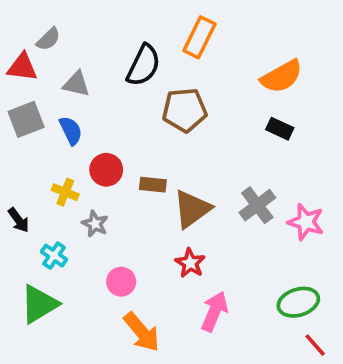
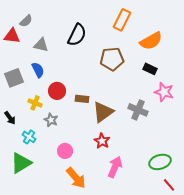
orange rectangle: (199, 37) -> (122, 20), moved
brown pentagon: (185, 110) -> (112, 59), moved
gray square: (26, 119) -> (14, 78), moved
gray cross: (257, 205) -> (138, 110), turned -30
pink star: (306, 222) -> (164, 92), moved

